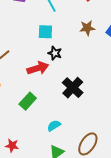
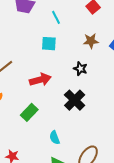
black star: (55, 53) -> (80, 69), moved
cyan semicircle: (54, 126) -> (55, 138), turned -80

